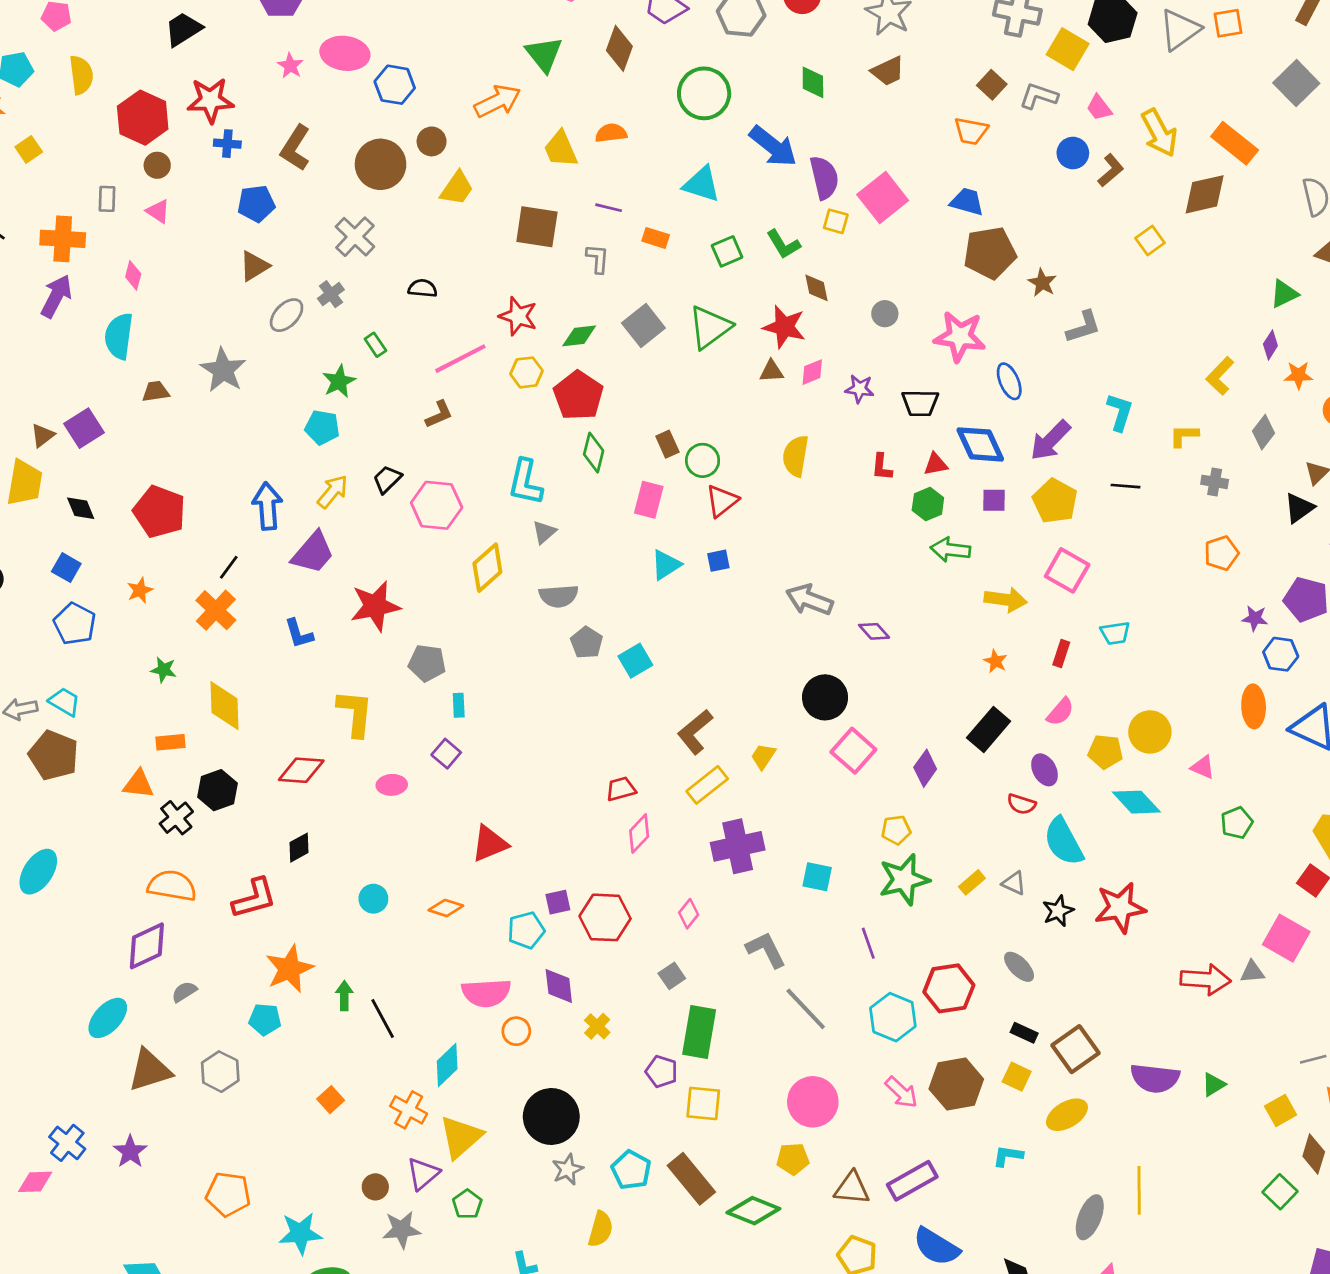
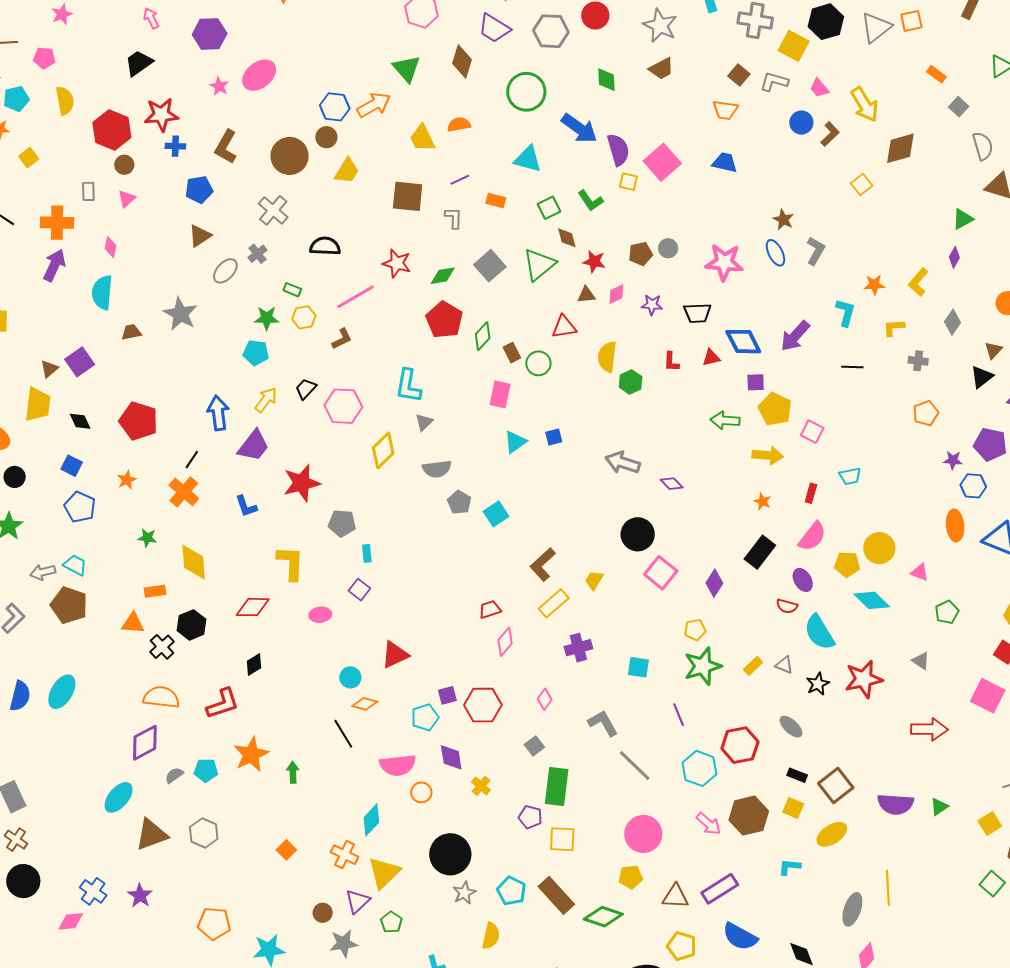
pink ellipse: (345, 53) -> (259, 75), turned -44
gray square: (1296, 83) -> (959, 107), moved, size x0.6
blue hexagon: (395, 85) -> (335, 107), moved
orange rectangle: (1235, 143) -> (936, 74), moved, size x0.6
purple line: (609, 208) -> (460, 180), turned -36
pink triangle: (158, 211) -> (127, 199), turned 48
brown pentagon: (990, 253) -> (641, 254), moved, size x0.6
black semicircle: (423, 288) -> (325, 246), size x1.4
brown diamond: (817, 288) -> (567, 238), moved
red star: (784, 327) -> (594, 262), size x0.7
gray L-shape: (1084, 327) -> (816, 251), turned -40
green rectangle: (375, 345) -> (292, 290), turned -30
yellow hexagon: (527, 372) -> (304, 317), moved
orange star: (1298, 375) -> (874, 285), moved
green star: (339, 381) -> (267, 318), turned 30
blue ellipse: (1009, 381) -> (775, 253), moved
green diamond: (594, 453) -> (483, 336), moved, turned 32
red triangle: (722, 501) -> (564, 327), moved, turned 32
yellow pentagon: (1055, 501) -> (775, 409), moved
green hexagon: (928, 504) -> (631, 382), moved
pink square: (1067, 570) -> (812, 432), size x0.7
pink semicircle: (1060, 712) -> (812, 536), size x1.4
purple cross: (738, 846) -> (578, 648), size x0.7
cyan circle: (373, 899) -> (350, 677), moved
gray triangle: (1252, 972) -> (921, 661), moved, turned 42
black line: (383, 1018) -> (343, 734), moved
cyan pentagon: (265, 1019) -> (206, 770), moved

